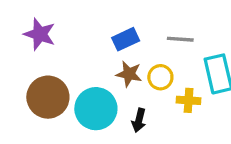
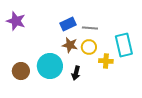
gray line: (180, 39) -> (90, 28), moved
brown circle: (48, 97) -> (21, 71), moved, size x0.7

